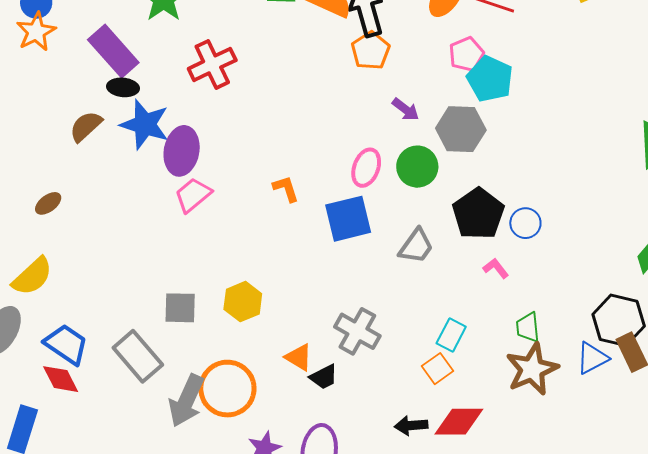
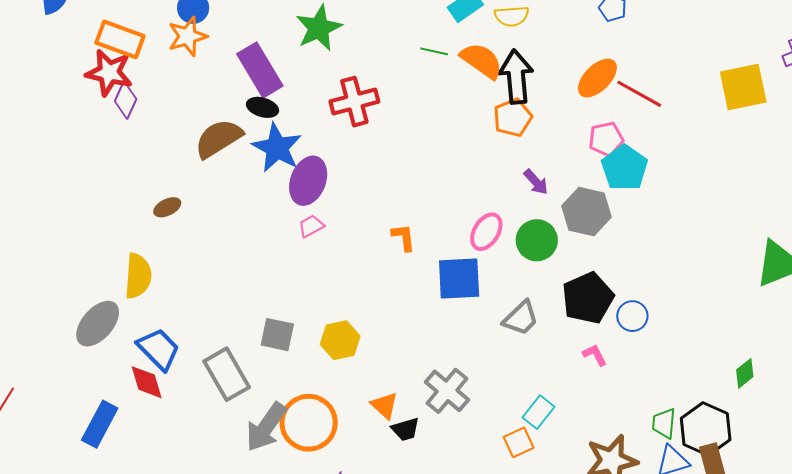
brown semicircle: (86, 126) -> (219, 139), size x1.4
pink trapezoid: (193, 195) -> (311, 226), size x0.7
yellow semicircle: (32, 276) -> (138, 276), turned -54
green trapezoid: (528, 327) -> (664, 423), moved

